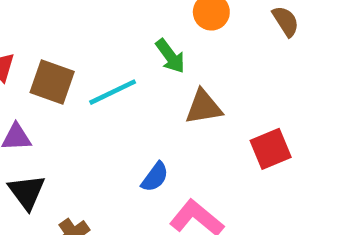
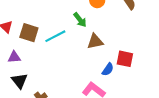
red square: (271, 149) -> (125, 59), turned 36
blue semicircle: (155, 177) -> (108, 69), moved

